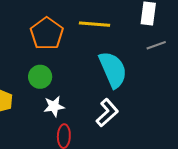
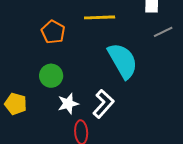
orange pentagon: (47, 34) -> (53, 32), size x0.7
white L-shape: (107, 113) -> (103, 104), moved

